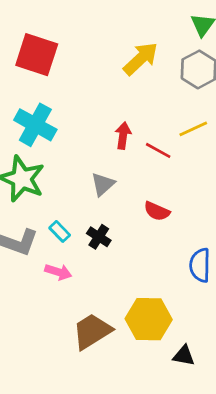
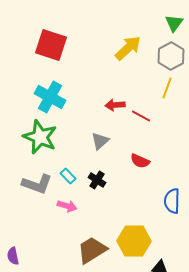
yellow line: (193, 129) -> (167, 88), moved, turned -45
red arrow: (123, 136) -> (115, 105), turned -102

